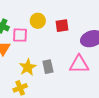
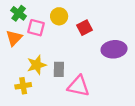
red square: (62, 26) -> (85, 28), turned -32
pink triangle: (79, 64) -> (78, 86), moved

